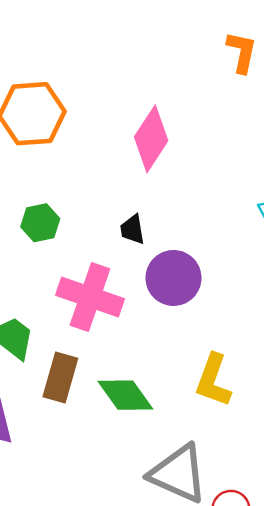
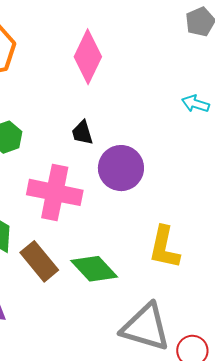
brown rectangle: (60, 378) -> (39, 261), turned -48

